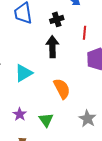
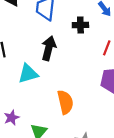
black arrow: (52, 47) -> (49, 48), moved

